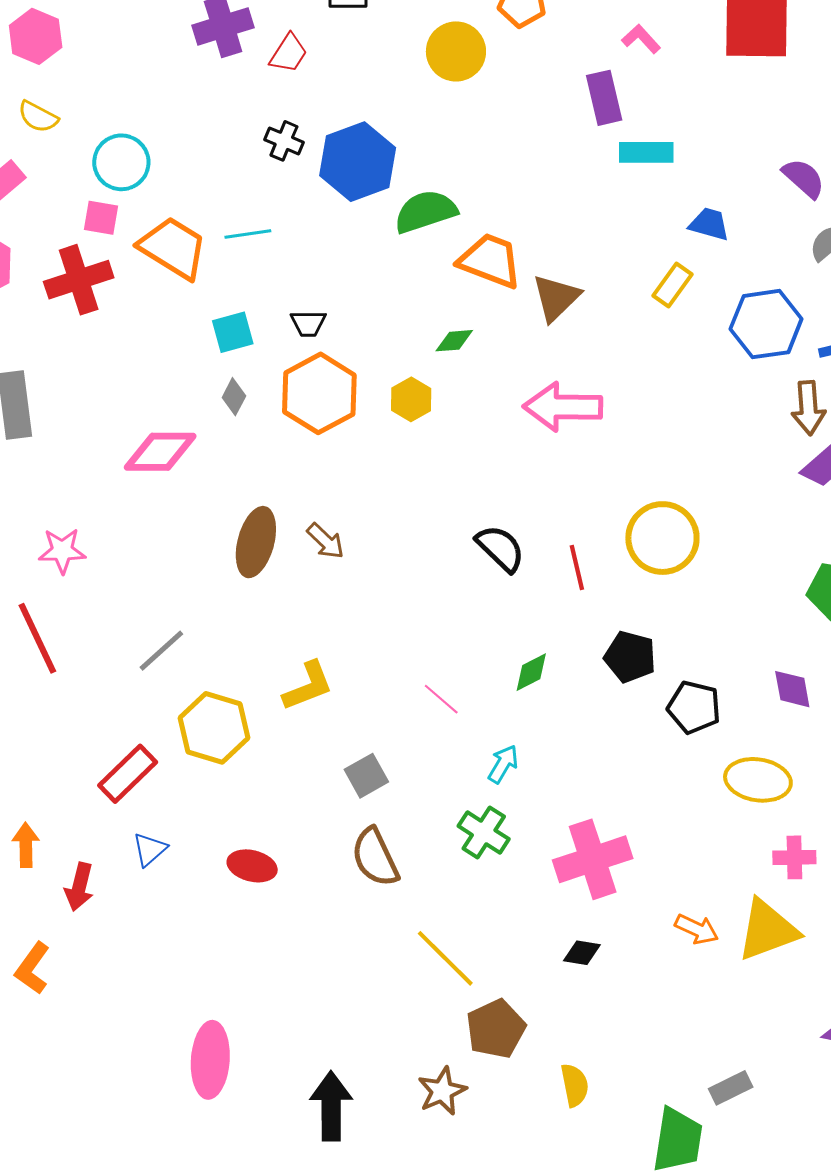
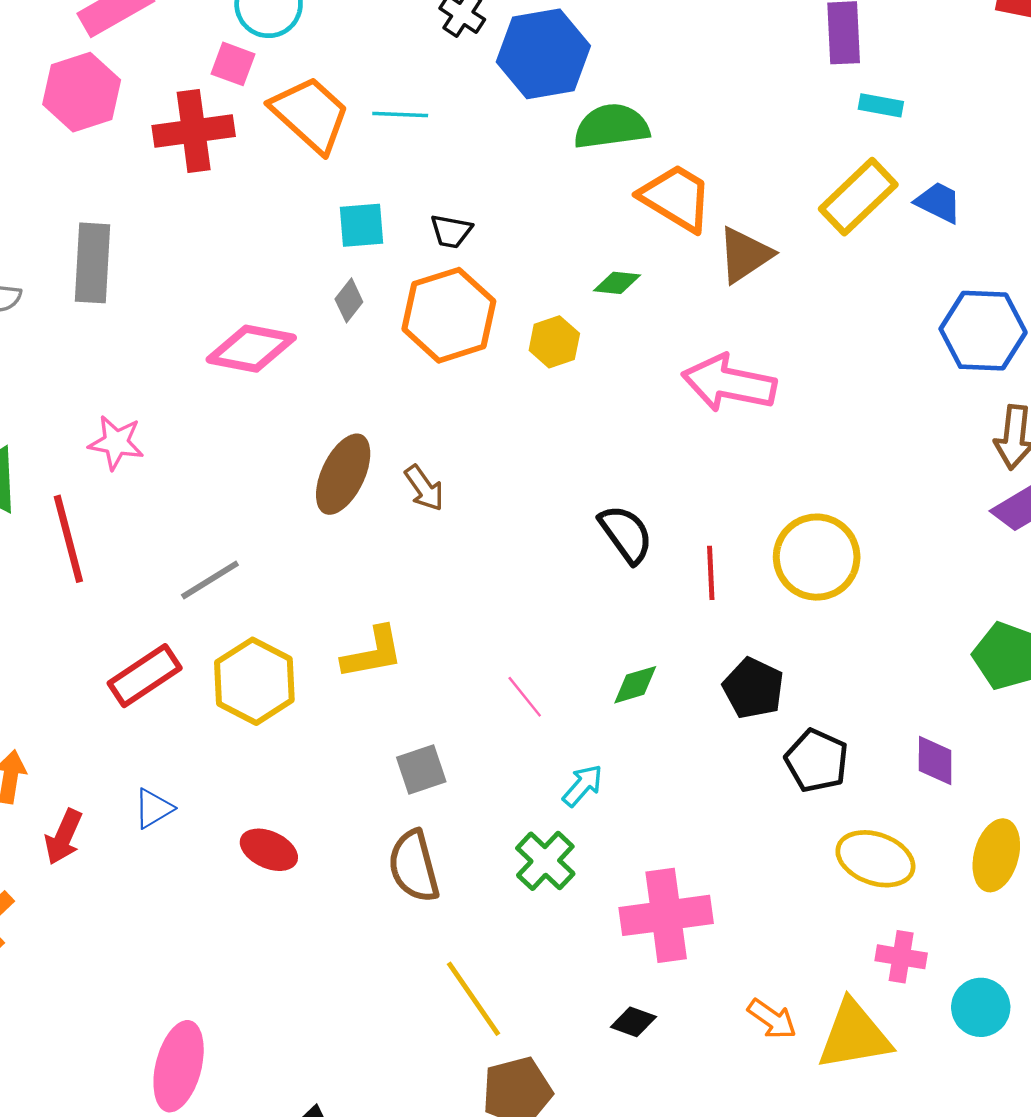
cyan rectangle: (646, 152) -> (881, 105), size x0.7
yellow rectangle: (673, 285) -> (858, 197), moved, size x1.5
red rectangle: (128, 774) -> (145, 676), moved

